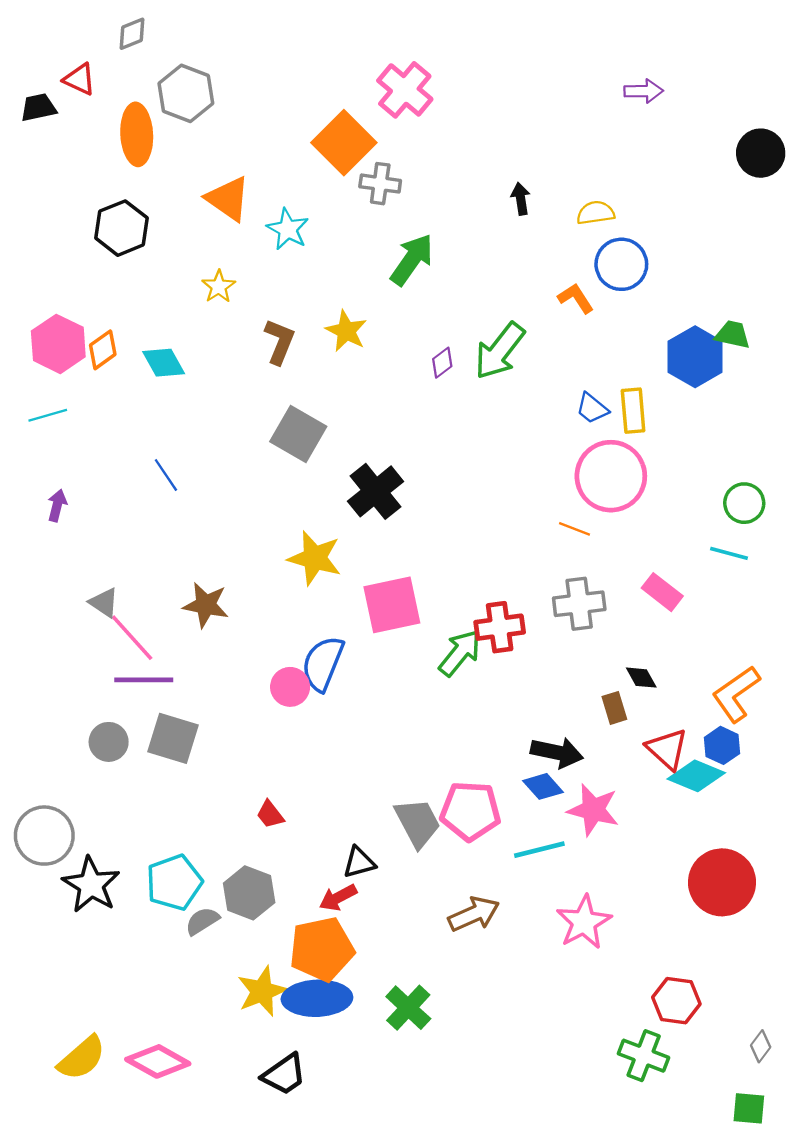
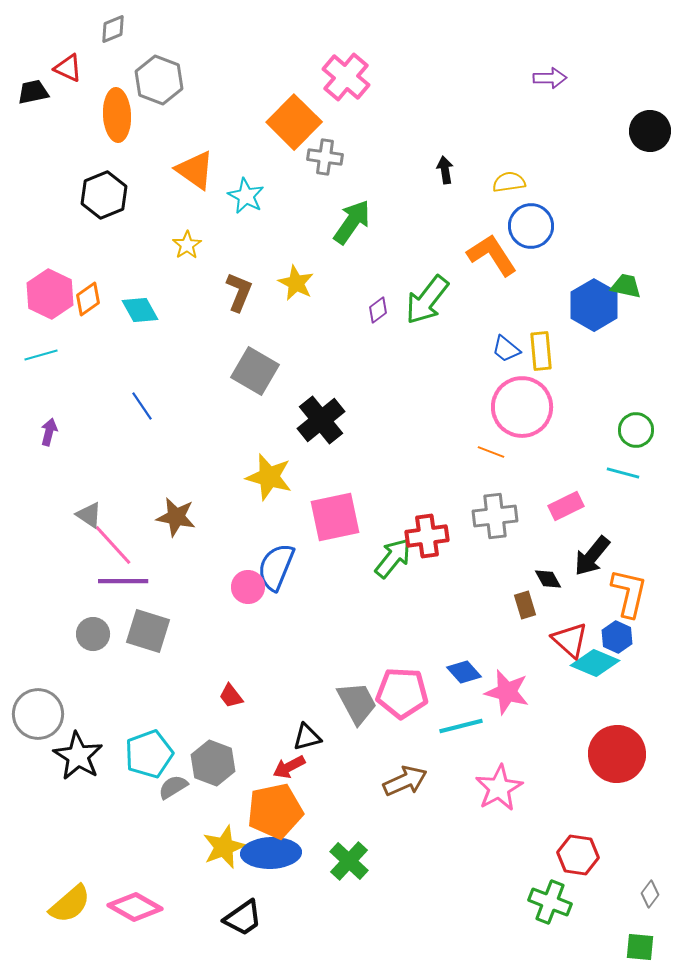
orange L-shape: (576, 298) -> (492, 255), size x1.6
pink rectangle: (662, 592) -> (566, 506), turned -64
orange L-shape: (736, 694) -> (629, 593), turned 138
black arrow: (557, 752) -> (592, 556), moved, turned 117

